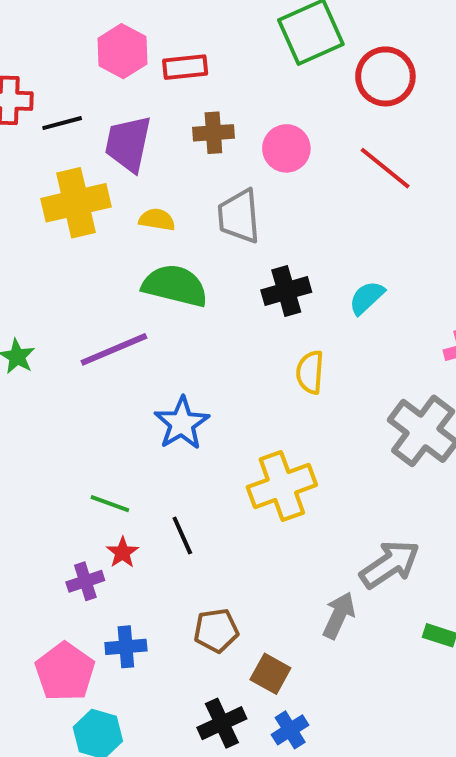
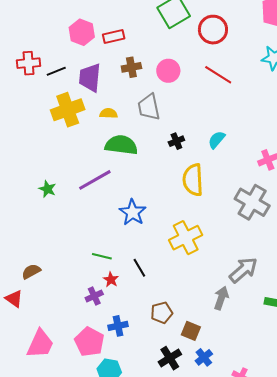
black cross: (286, 291) -> (176, 141), size x0.7
yellow semicircle: (310, 372) -> (193, 180), size x1.5

